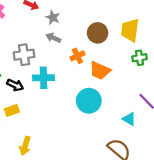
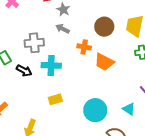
orange cross: (77, 56) -> (84, 47), turned 32
cyan circle: (89, 101) -> (95, 110), moved
yellow rectangle: (12, 110) -> (55, 99), moved

